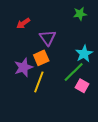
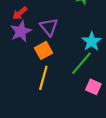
purple star: (23, 67) -> (21, 31), moved
pink square: (82, 86) -> (93, 87), moved

